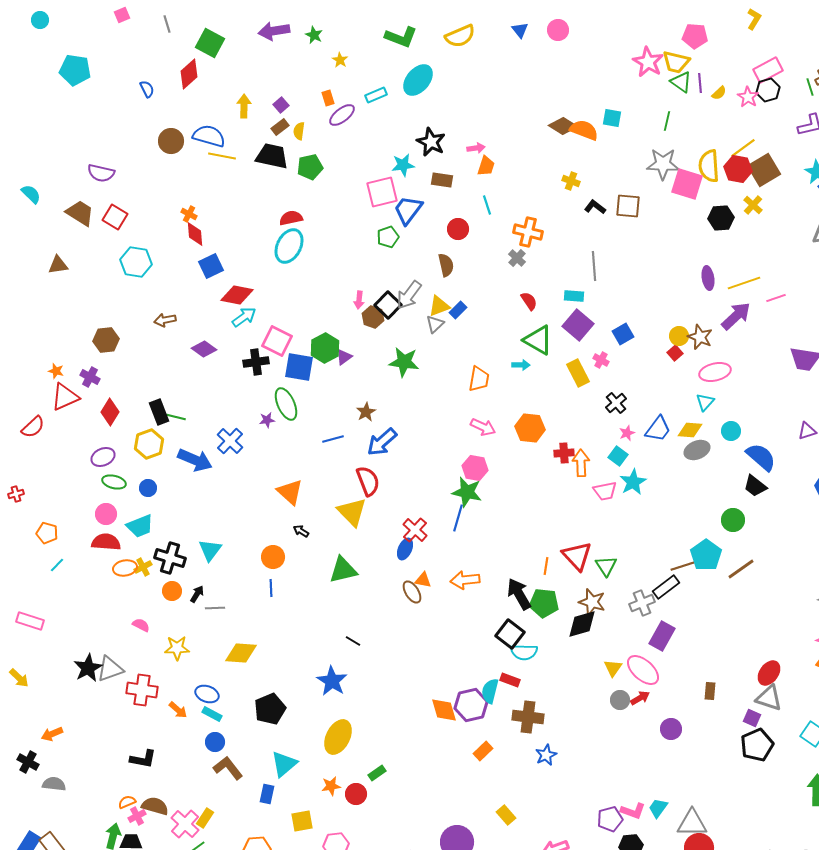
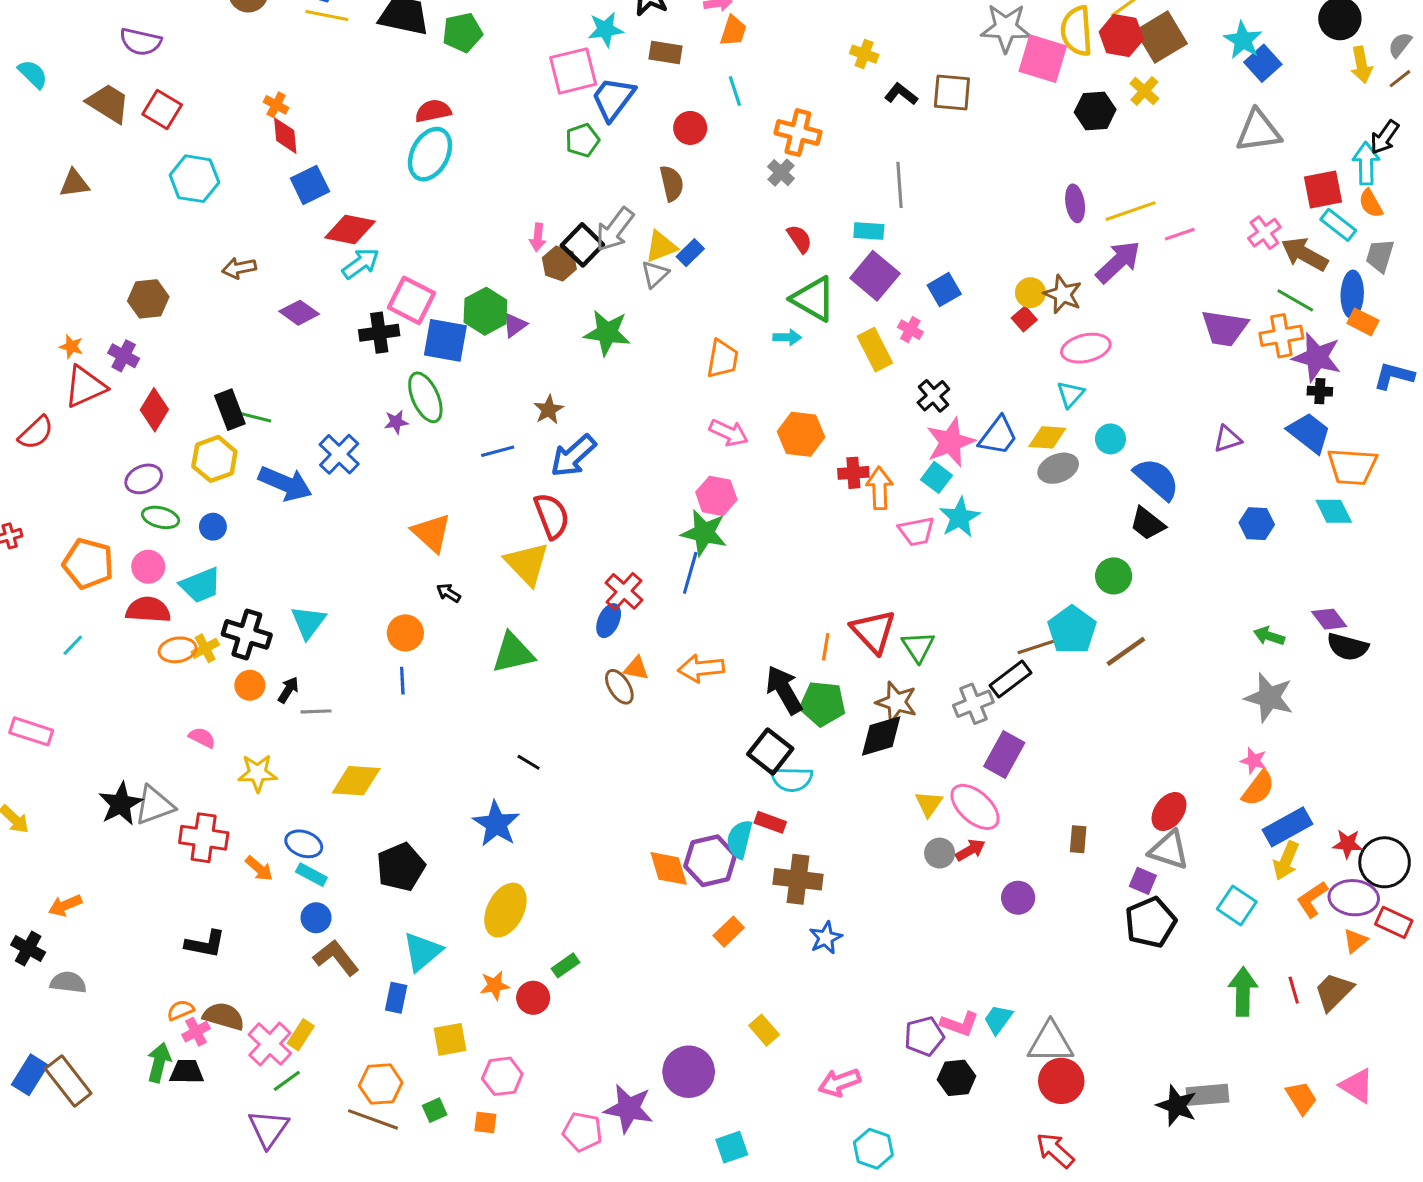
pink star: (627, 433) -> (950, 442), size x2.0
orange pentagon: (47, 533) -> (88, 564), moved, size x1.5

